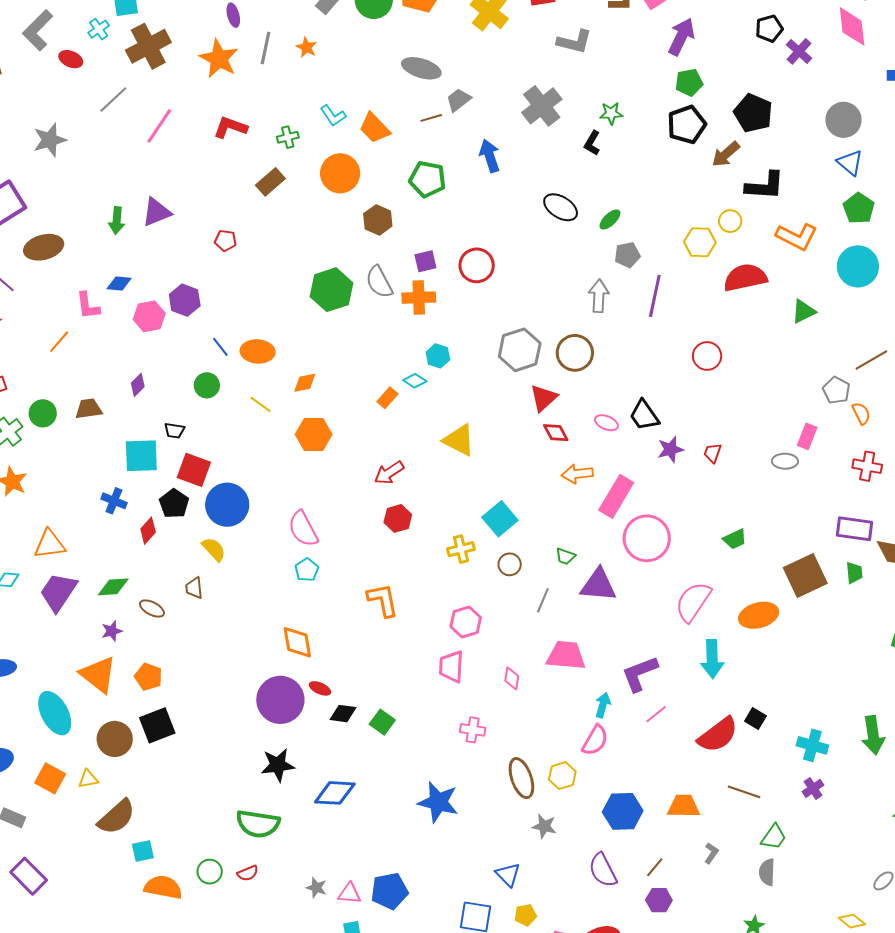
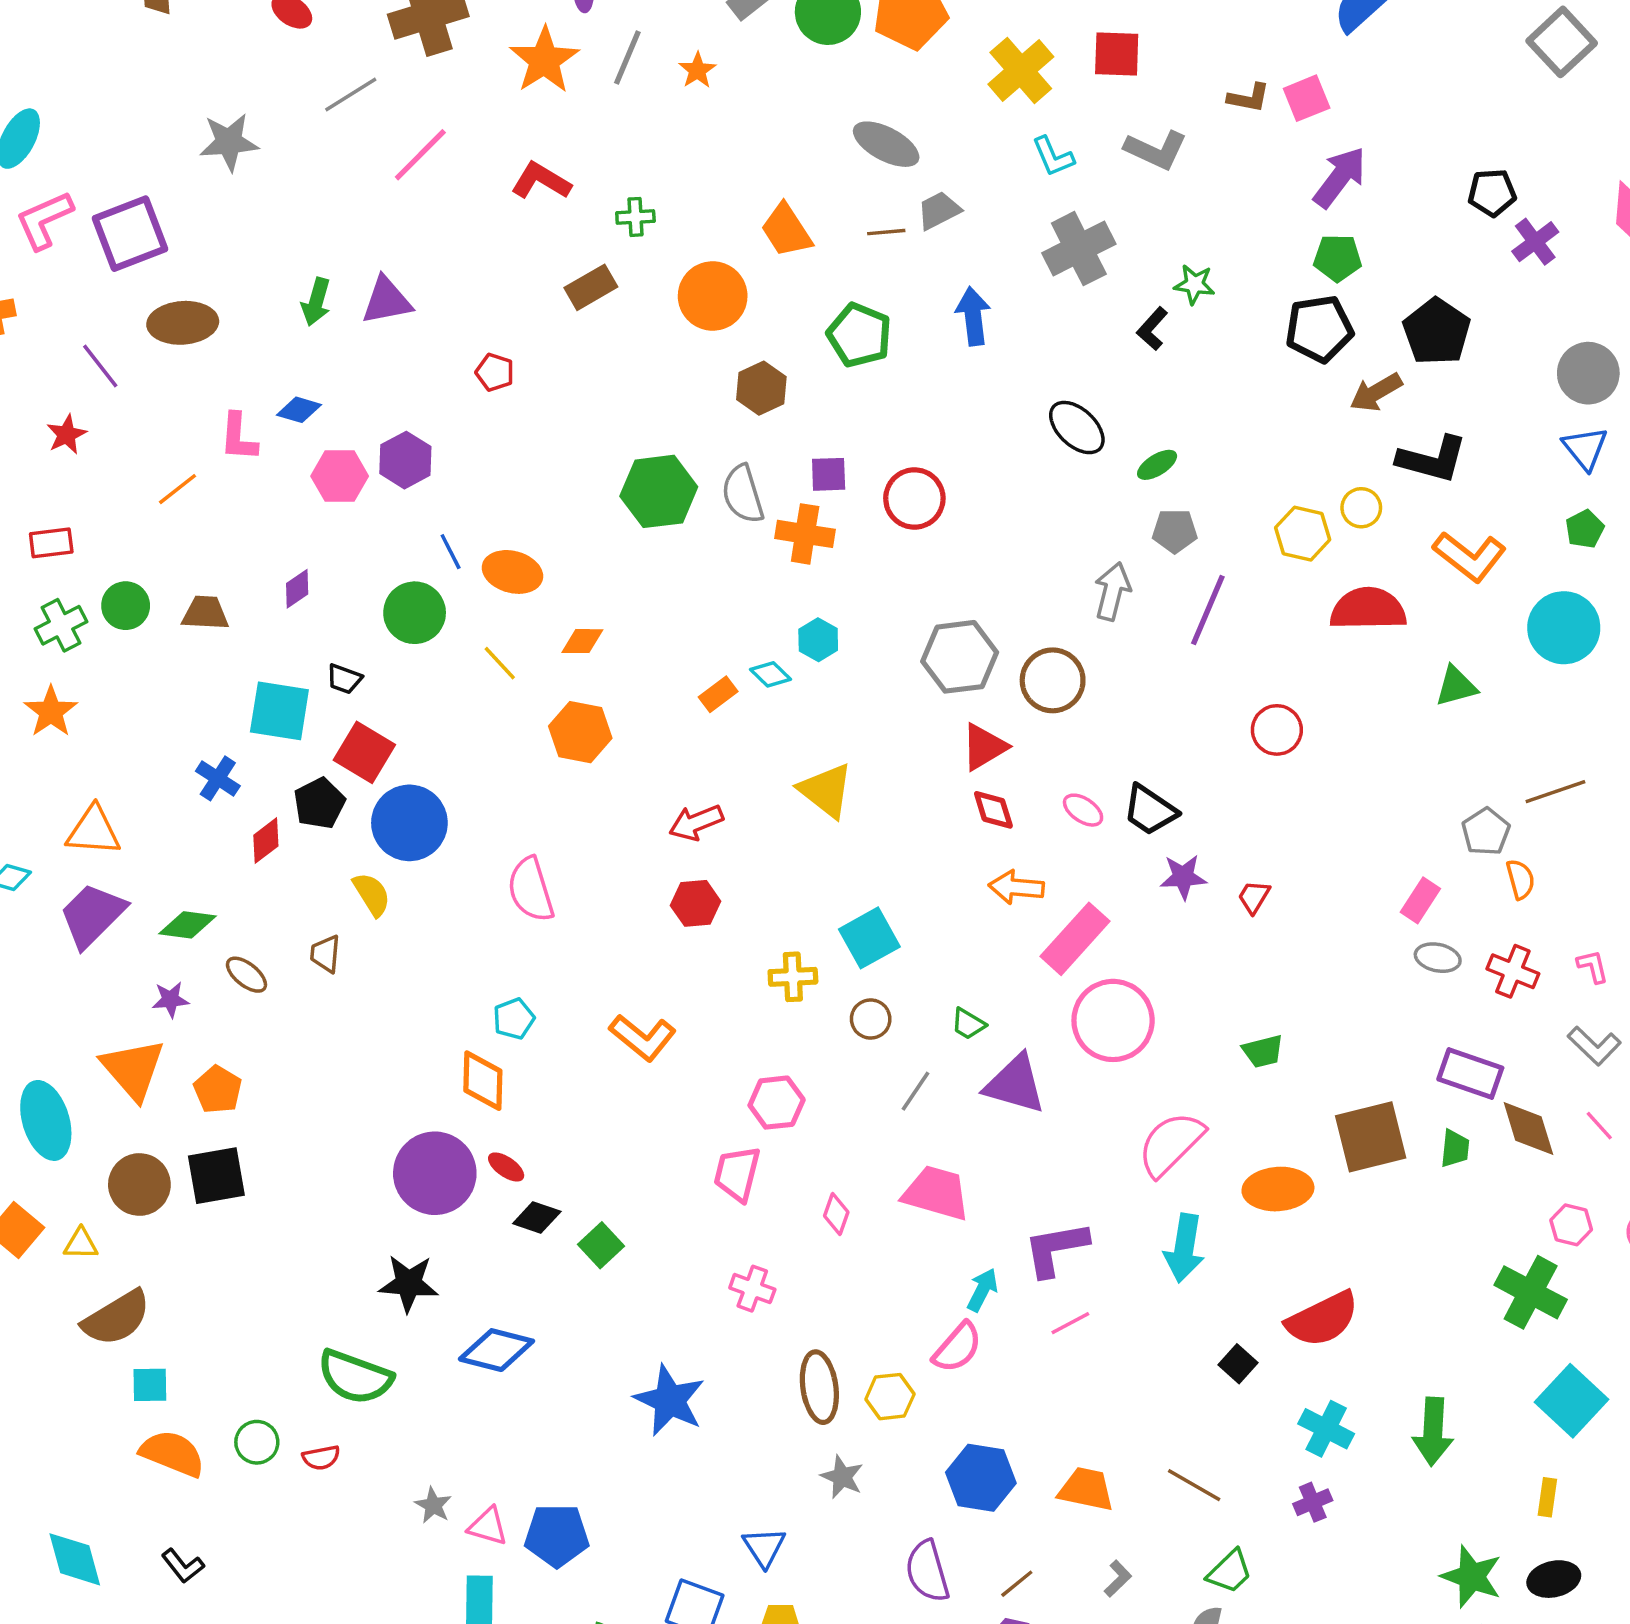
cyan L-shape: (333, 116) -> (1053, 157), moved
green pentagon: (859, 208) -> (1585, 529), size x0.7
green circle: (207, 385) -> (415, 613), size x1.4
black trapezoid: (644, 415) -> (1150, 810), turned -32
gray ellipse: (785, 461) -> (1438, 958), moved
cyan pentagon: (307, 570) -> (514, 1019), moved
orange L-shape: (383, 600) -> (643, 1037), turned 129
red semicircle: (718, 735) -> (1322, 1319), moved

